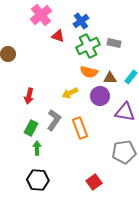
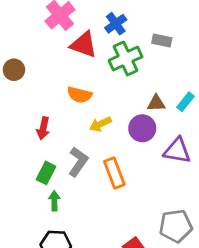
red triangle: (58, 36) -> (84, 45), size x1.5
gray rectangle: (114, 43) -> (162, 40), moved
orange semicircle: (89, 72) -> (79, 95), moved
gray pentagon: (124, 152) -> (176, 226), moved

